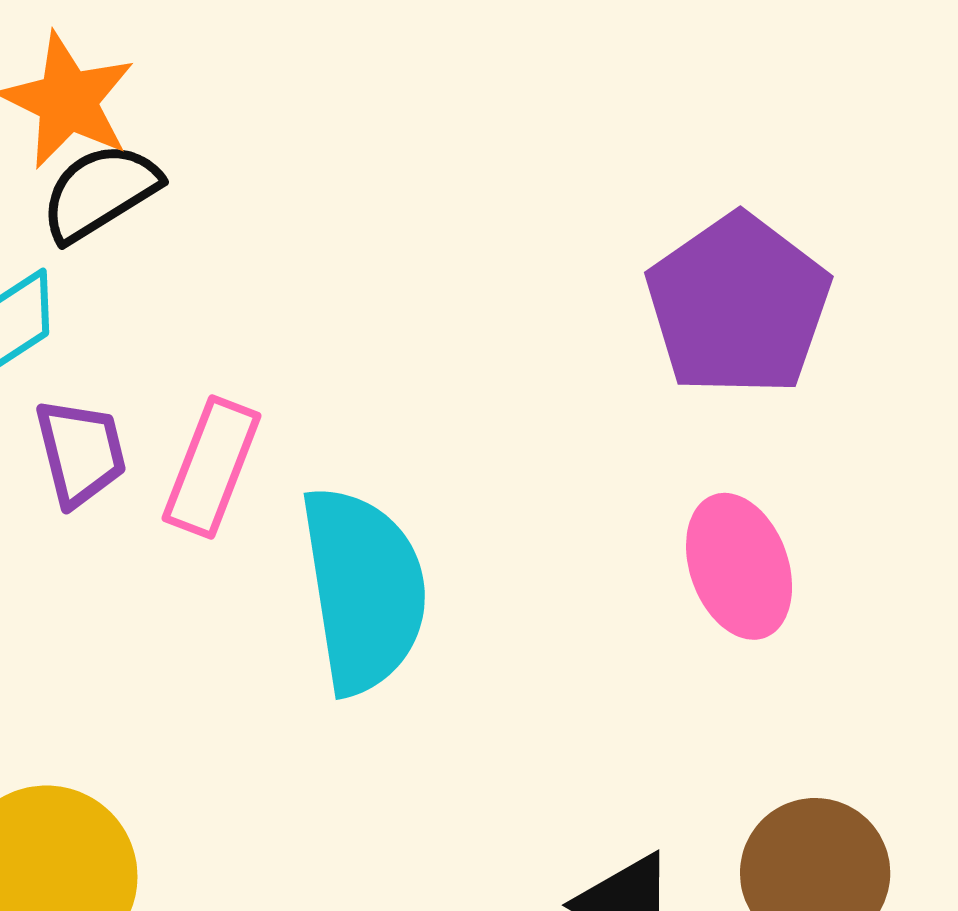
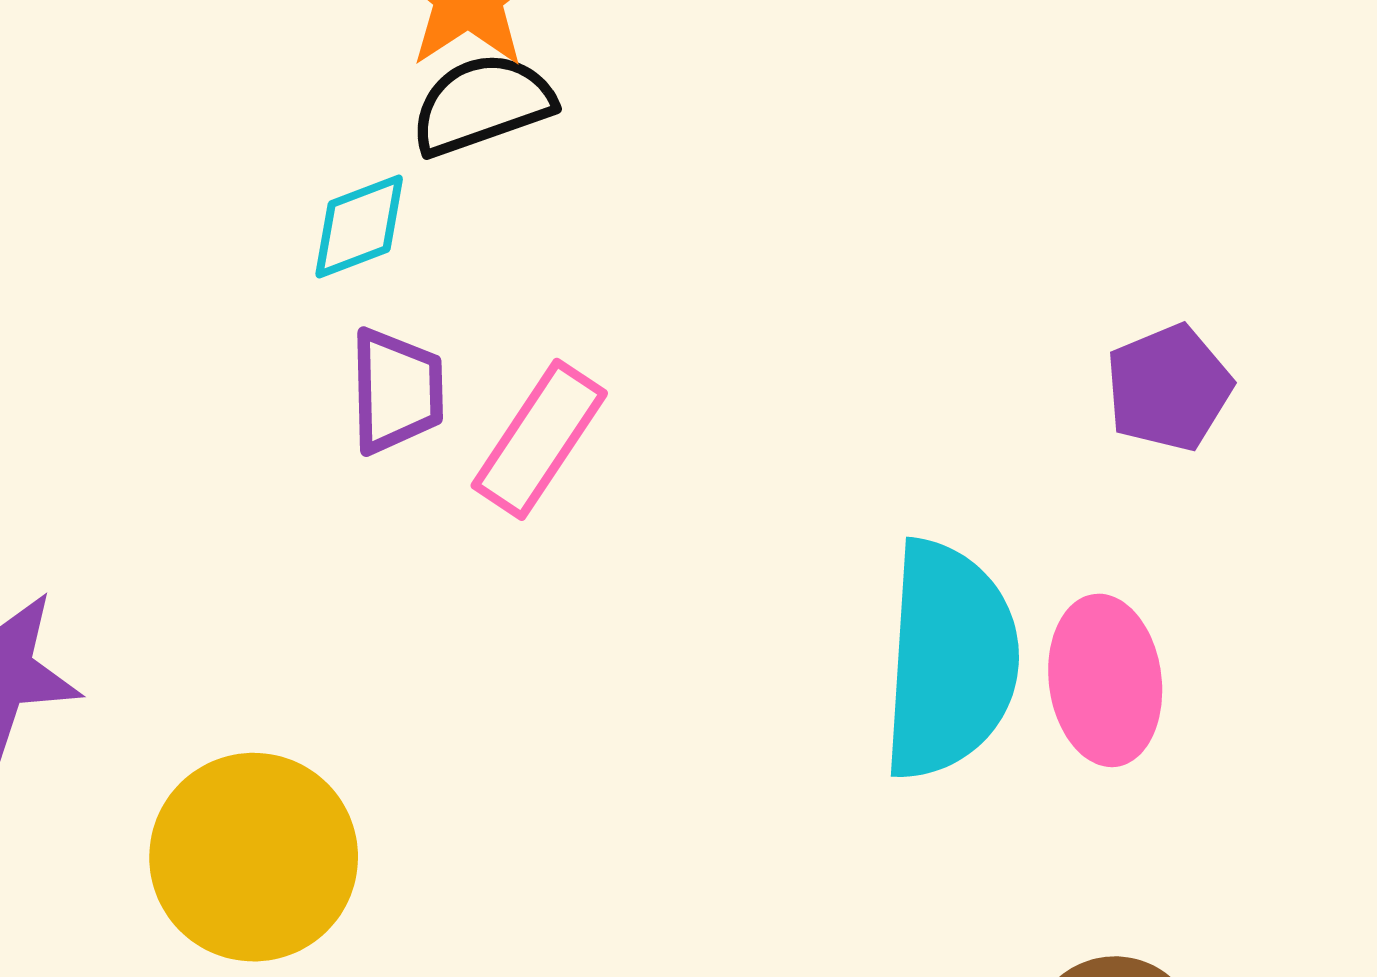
purple pentagon: (738, 305) -> (1169, 388), size x0.6
cyan semicircle: (364, 590) -> (949, 660), moved

